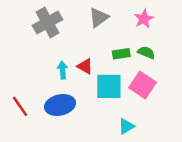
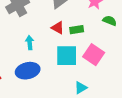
green semicircle: (146, 53) -> (110, 21), moved
red triangle: (85, 66) -> (58, 28), moved

